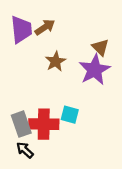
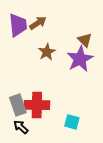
cyan square: (70, 115) -> (72, 122), moved

